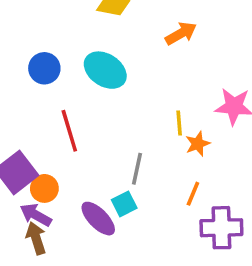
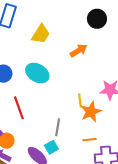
orange star: (198, 144) -> (91, 112), size x1.5
orange line: (193, 194) -> (90, 140), turned 64

